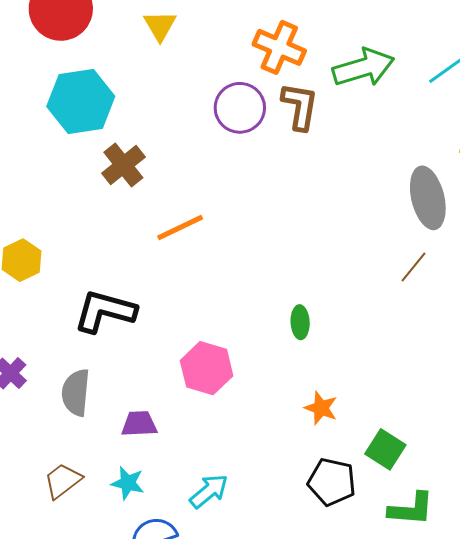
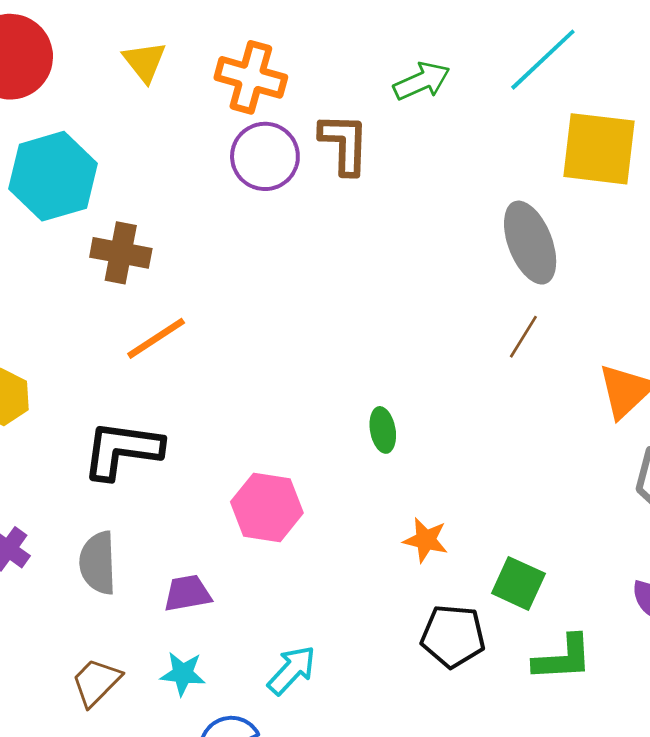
orange cross: (279, 47) -> (251, 77), moved
green arrow: (363, 68) -> (422, 81), size x0.7
brown cross: (123, 165) -> (121, 253), turned -33
orange line: (180, 227) -> (156, 338), moved

